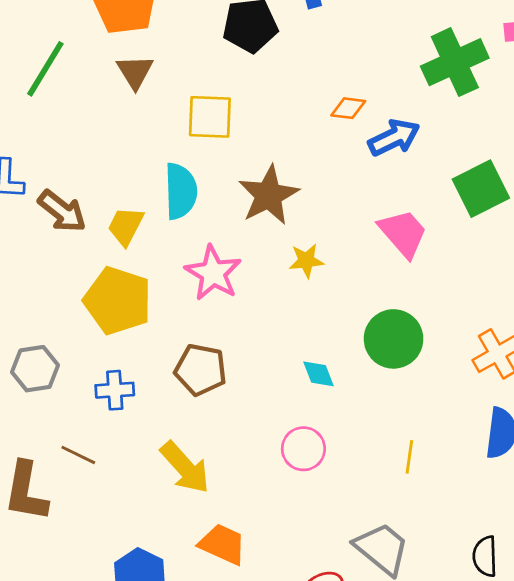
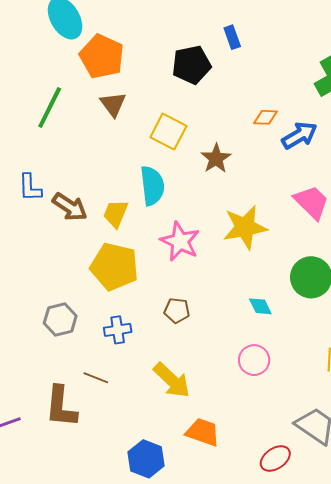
yellow square: (210, 117) -> (168, 132), turned 30
brown star: (269, 195) -> (216, 158), moved, size x0.7
yellow star: (306, 261) -> (245, 227), size x1.8
brown pentagon: (201, 370) -> (177, 310), size x0.7

